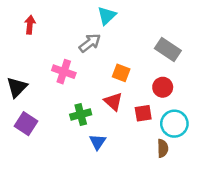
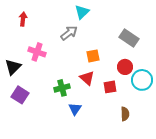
pink cross: (64, 72) -> (37, 52), moved
orange square: (121, 73) -> (93, 56), turned -32
cyan circle: (174, 124) -> (142, 80), moved

